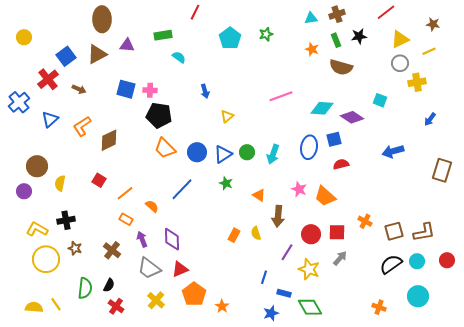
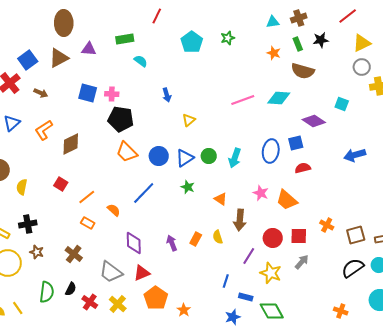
cyan diamond: (322, 108) -> (279, 98), moved
purple arrow: (142, 239) -> (172, 243), moved
red cross: (116, 306) -> (90, 302), moved

